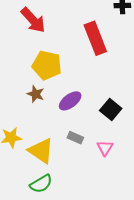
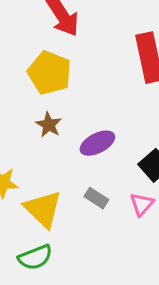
yellow pentagon: (47, 65) -> (49, 73), moved
pink triangle: (105, 148) -> (142, 204), moved

